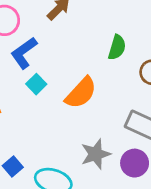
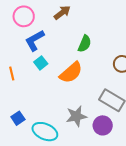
green semicircle: (117, 47) -> (85, 44), moved

